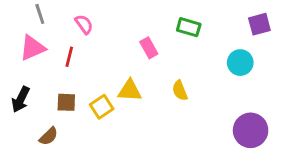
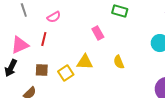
pink semicircle: (84, 24) -> (54, 17), turned 96
green rectangle: (189, 27) -> (120, 11), moved
pink triangle: (32, 48) -> (20, 45), moved

